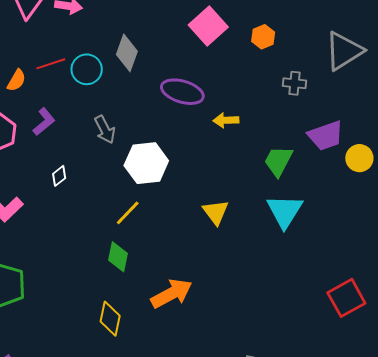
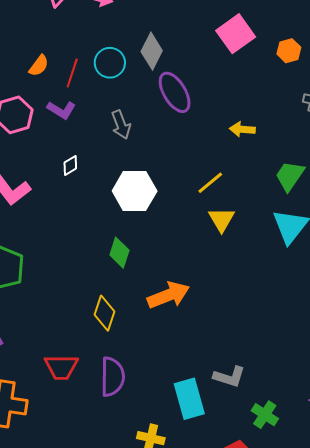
red line: (51, 64) -> (72, 73), moved, turned -60
purple ellipse: (182, 92) -> (175, 92), moved, turned 36
purple L-shape: (44, 122) -> (61, 110), turned 64
white hexagon: (146, 163) -> (135, 191), moved
yellow line: (128, 213) -> (210, 183), moved

